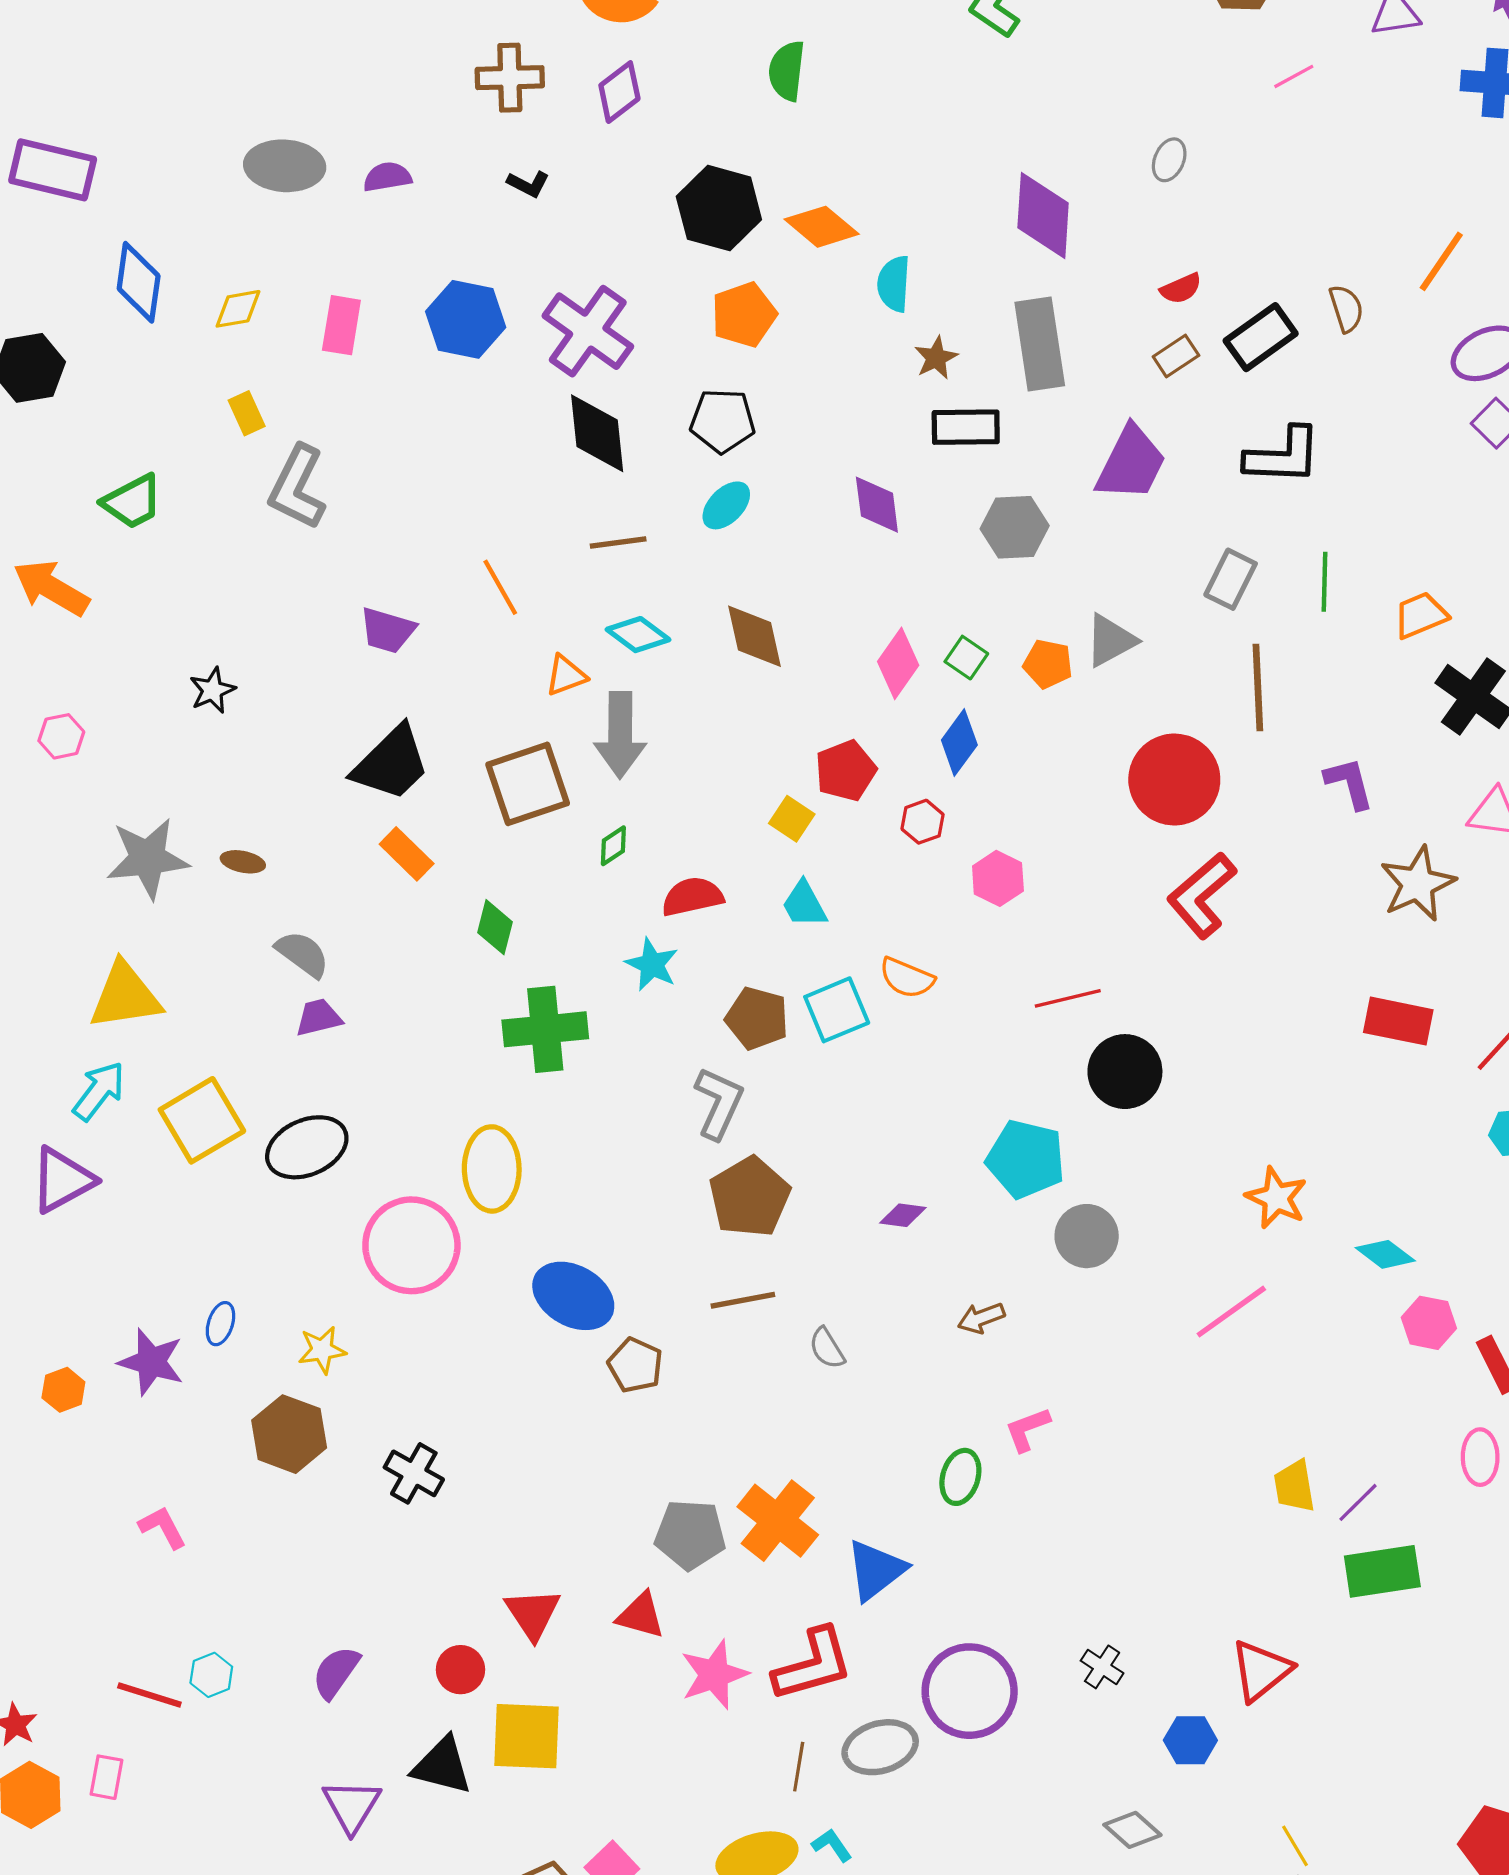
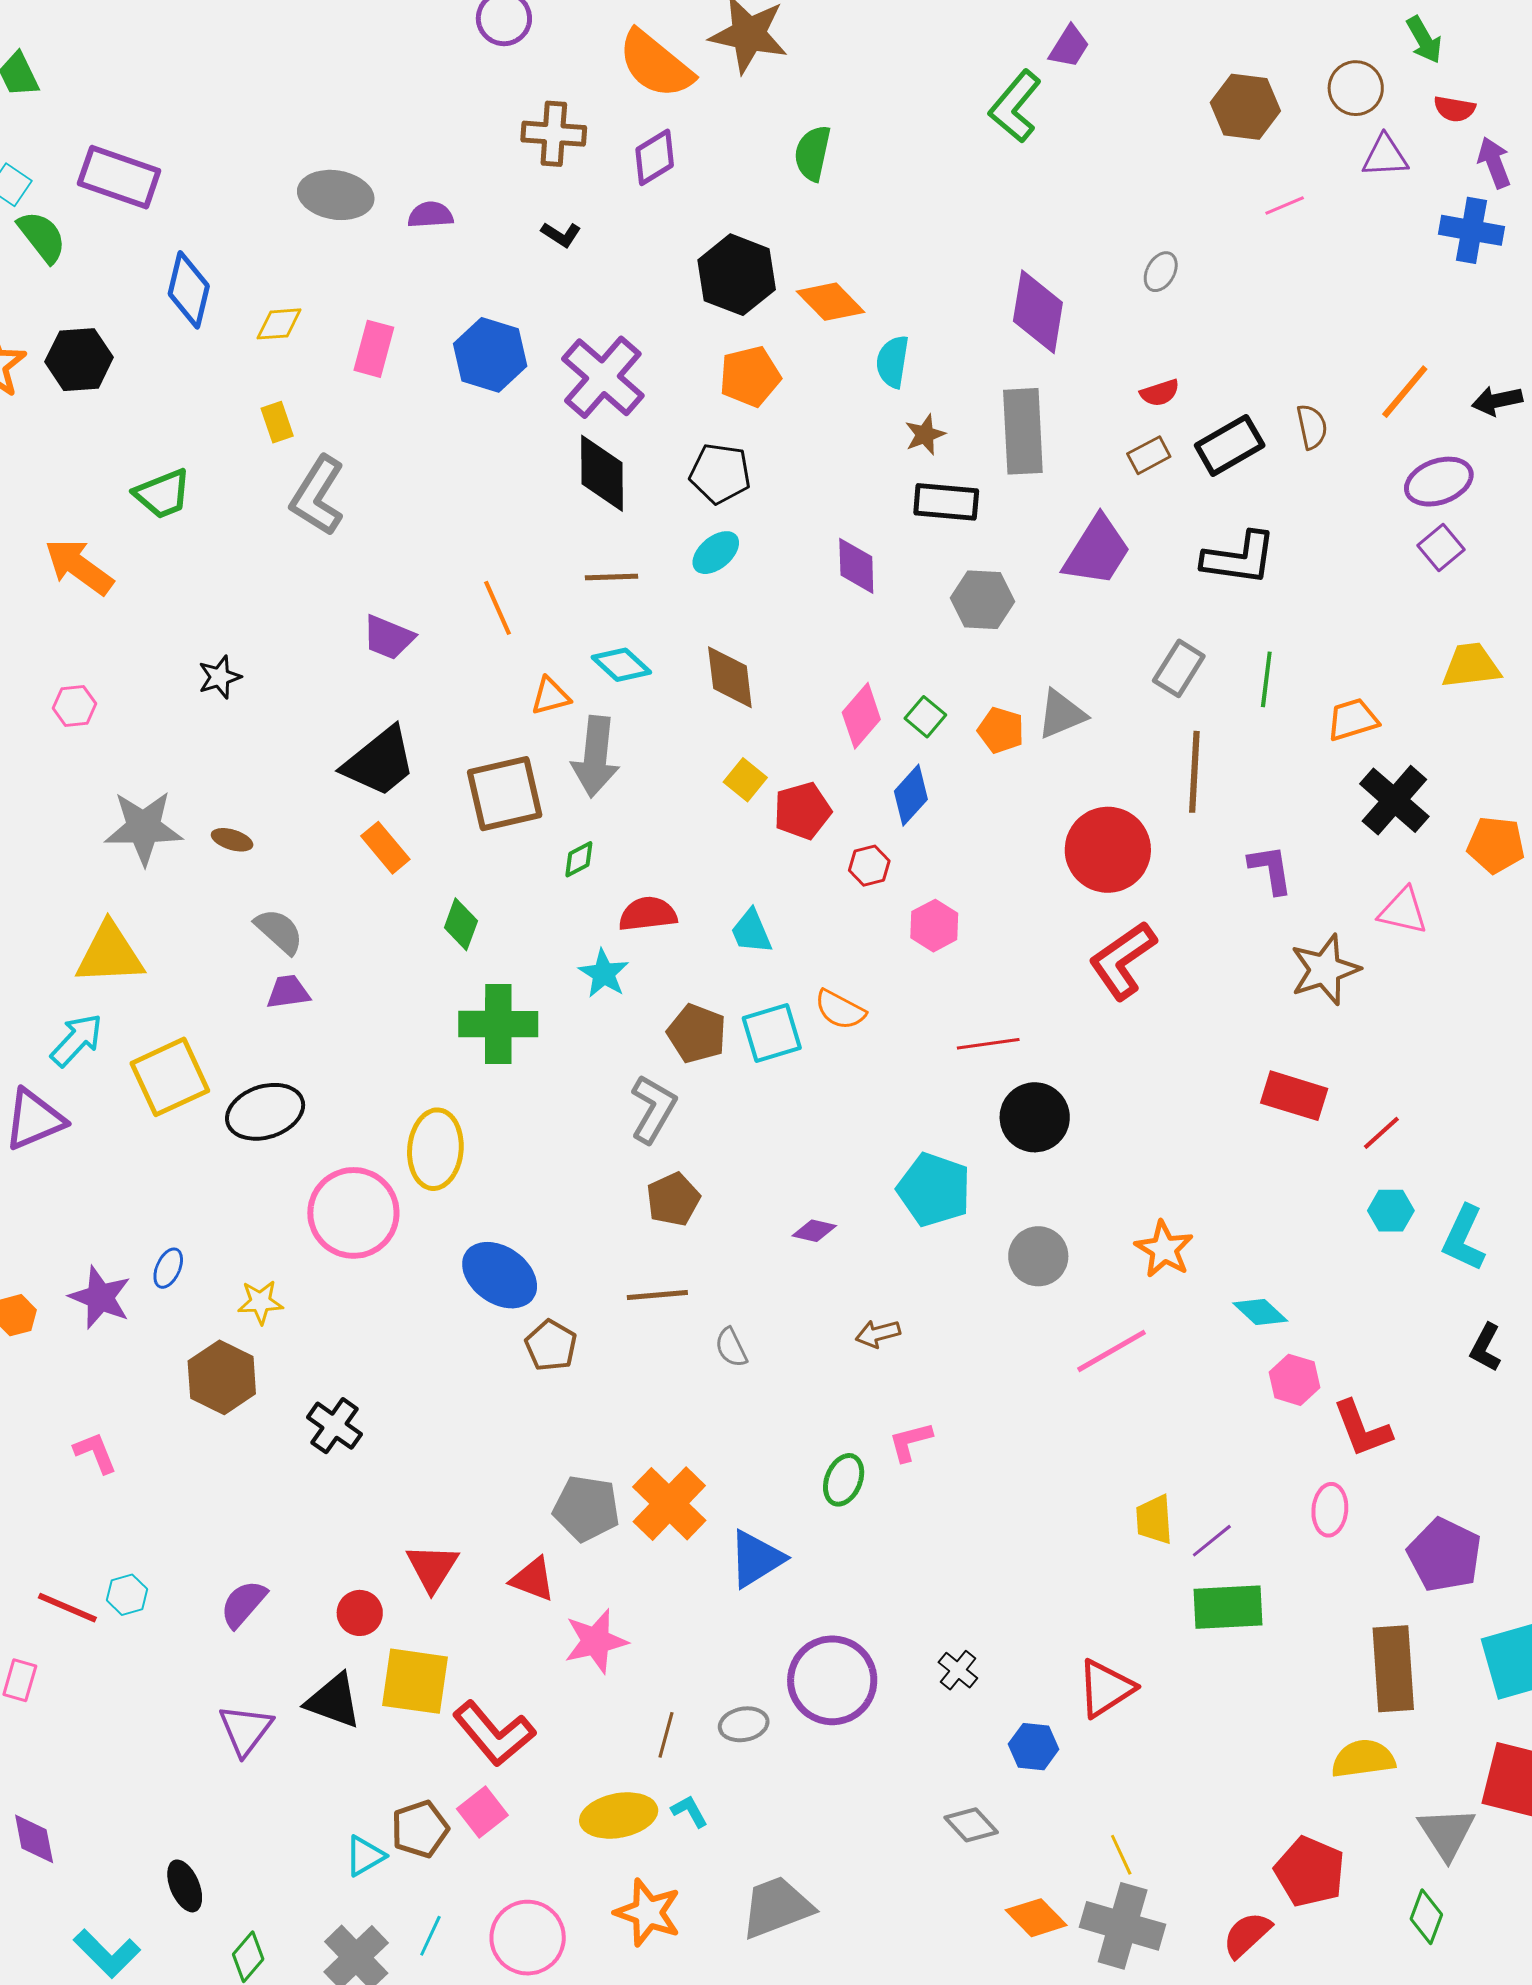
yellow square: (792, 819) -> (745, 780), moved
brown pentagon: (750, 1197) -> (673, 1199), size x0.7
gray circle: (1087, 1236) -> (1038, 1256), moved
red L-shape: (813, 1665) -> (494, 1734), moved, turned 60
gray ellipse: (880, 1747) -> (744, 1724), size x0.7

